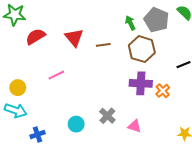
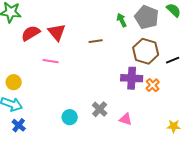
red triangle: (74, 38) -> (57, 32), moved
brown hexagon: (142, 49) -> (146, 51), moved
pink line: (56, 75) -> (51, 61), moved, turned 35
blue cross: (38, 135) -> (19, 125), moved, turned -32

